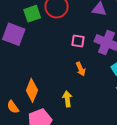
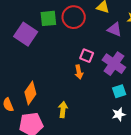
orange arrow: (81, 69) -> (79, 72), moved

